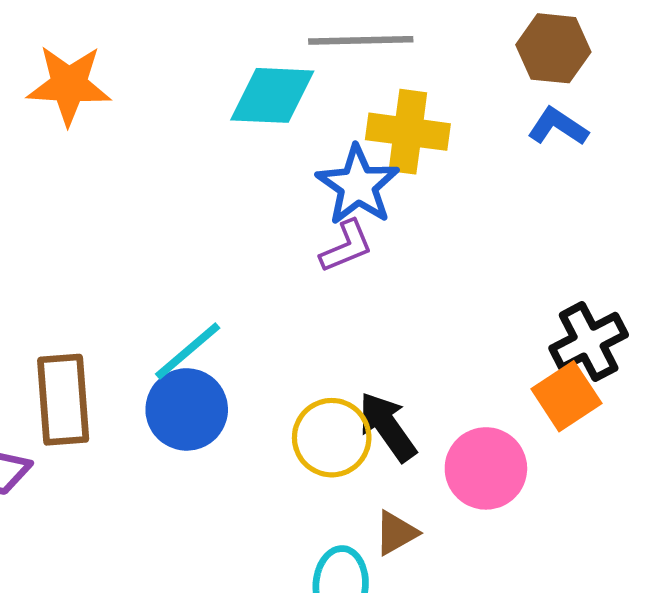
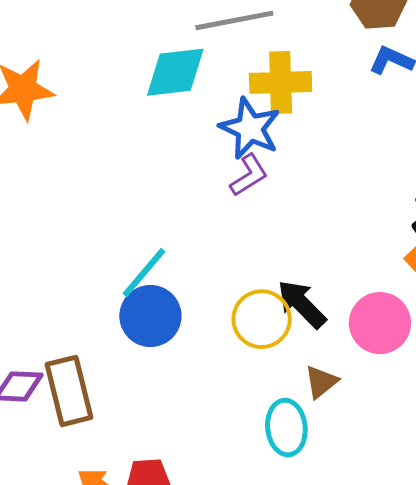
brown rectangle: (63, 400) -> (69, 391), moved

